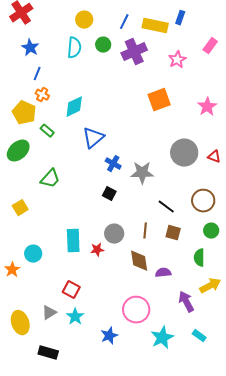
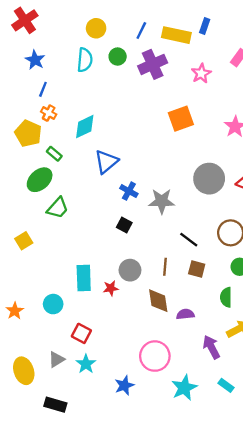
green ellipse: (18, 151) -> (40, 180), moved
cyan circle: (33, 254) -> (53, 304), moved

